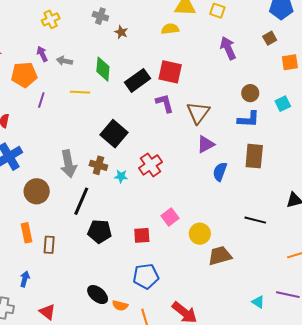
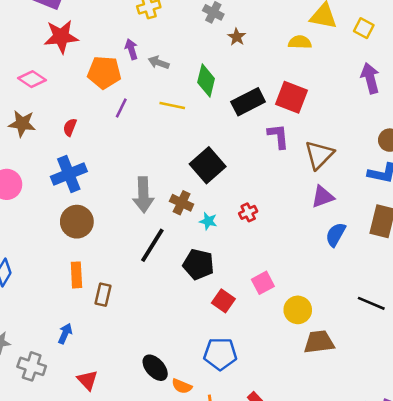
red cross: (151, 165) -> (248, 212), size x0.6
brown circle: (37, 191) -> (77, 222), moved
black pentagon: (100, 231) -> (198, 264), moved
red square: (142, 235) -> (223, 301), turned 30

